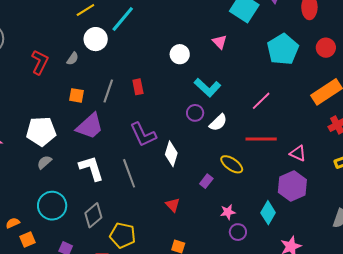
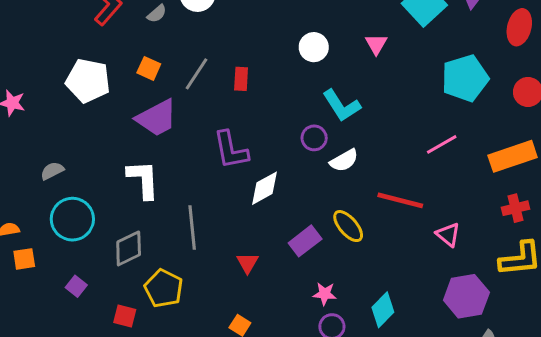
pink line: (261, 101) -> (442, 144), moved
white pentagon: (41, 131) -> (88, 81), moved
white diamond: (171, 154) -> (264, 188), turned 30
gray semicircle: (44, 162) -> (52, 171), moved
gray line: (129, 173) -> (192, 227), moved
purple rectangle: (206, 181) -> (305, 241), size x1.5
purple hexagon: (292, 186) -> (466, 296), moved

